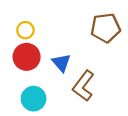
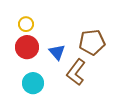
brown pentagon: (105, 28) -> (92, 42), moved

